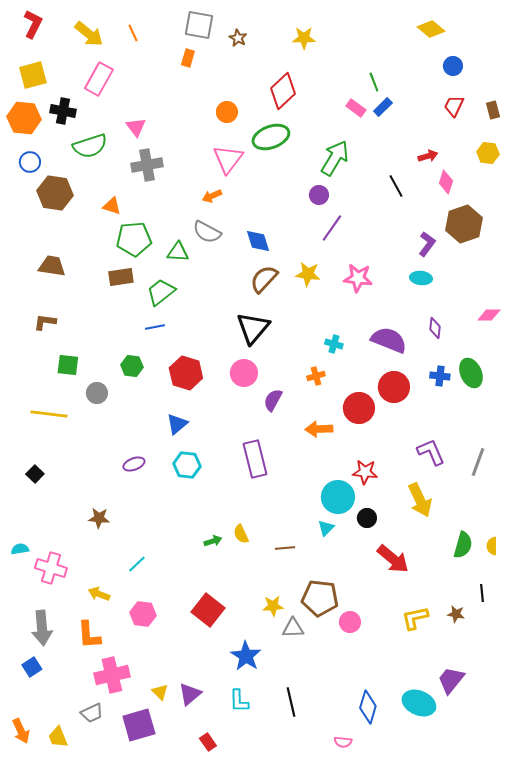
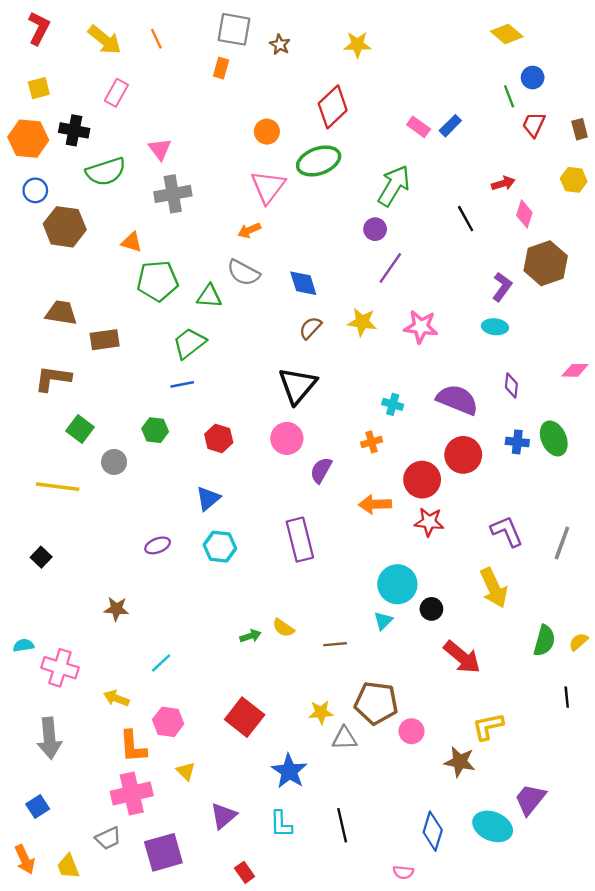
yellow square: (33, 75) -> (39, 88), size x0.7
pink rectangle: (99, 79) -> (116, 93), size x0.7
green line: (374, 82) -> (509, 96), moved
brown rectangle: (121, 277) -> (105, 340), moved
brown semicircle: (264, 279) -> (310, 328), size x0.7
brown L-shape: (45, 322) -> (53, 378), size x1.4
green square: (68, 365) -> (80, 429), turned 30
red hexagon: (186, 373) -> (219, 438), size x0.7
red star: (365, 472) -> (429, 522), moved
yellow semicircle: (241, 534) -> (283, 628), turned -30
yellow semicircle: (492, 546) -> (578, 642), turned 48
brown star: (456, 614) -> (460, 762), moved, size x1.5
orange L-shape: (89, 635) -> (133, 746), moved
blue square: (32, 667) -> (38, 806), moved
yellow triangle: (160, 692) -> (186, 771), moved

